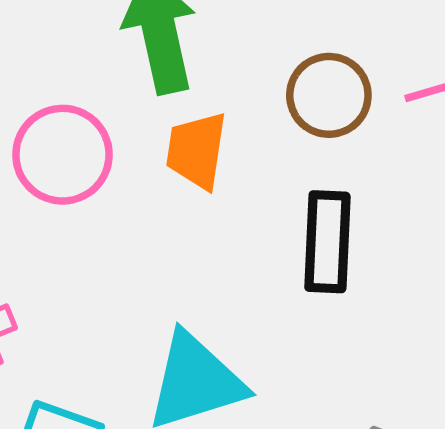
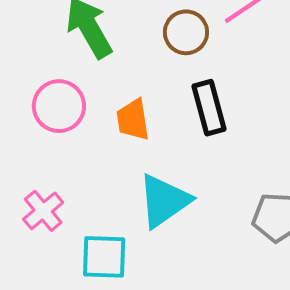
orange trapezoid: (197, 151) -> (133, 120), moved

